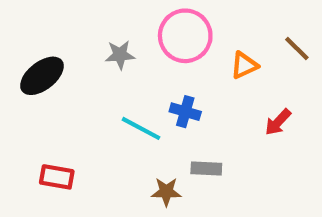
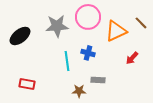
gray star: (120, 55) -> (57, 26), size x1.6
orange triangle: (244, 65) -> (116, 31), size x1.6
cyan line: (141, 128) -> (67, 61), turned 54

